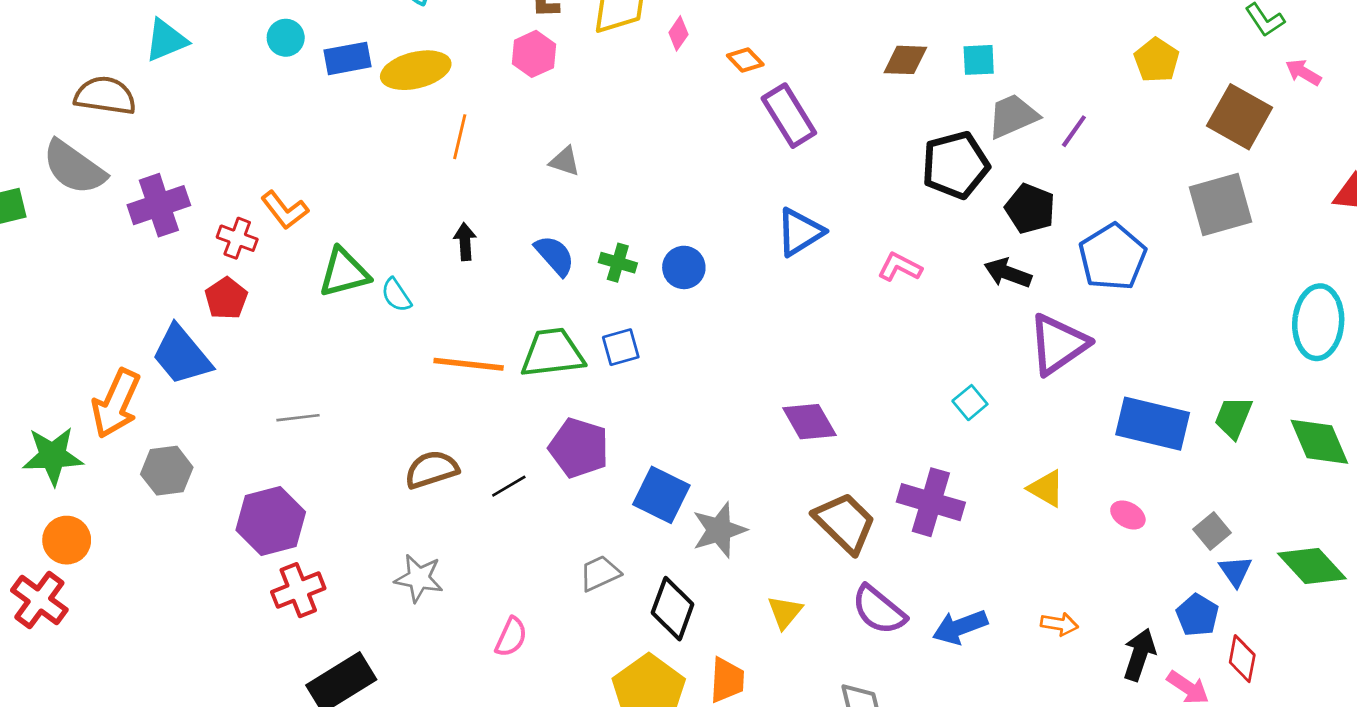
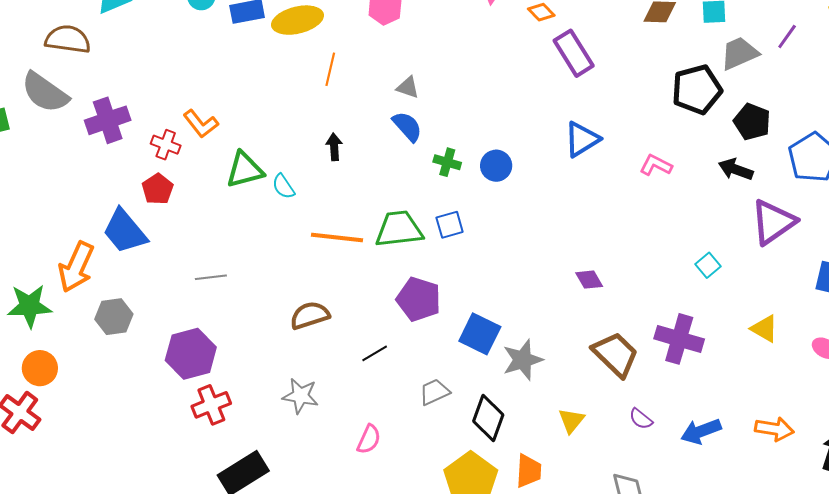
purple line: (1074, 131) -> (787, 36), moved
blue semicircle: (555, 255) -> (407, 126), moved
purple diamond: (809, 422) -> (589, 280), size x0.7
black line: (509, 486) -> (375, 353), moved
purple semicircle: (879, 610) -> (641, 419), size x0.6
orange arrow: (1059, 624) -> (774, 429), size x1.4

